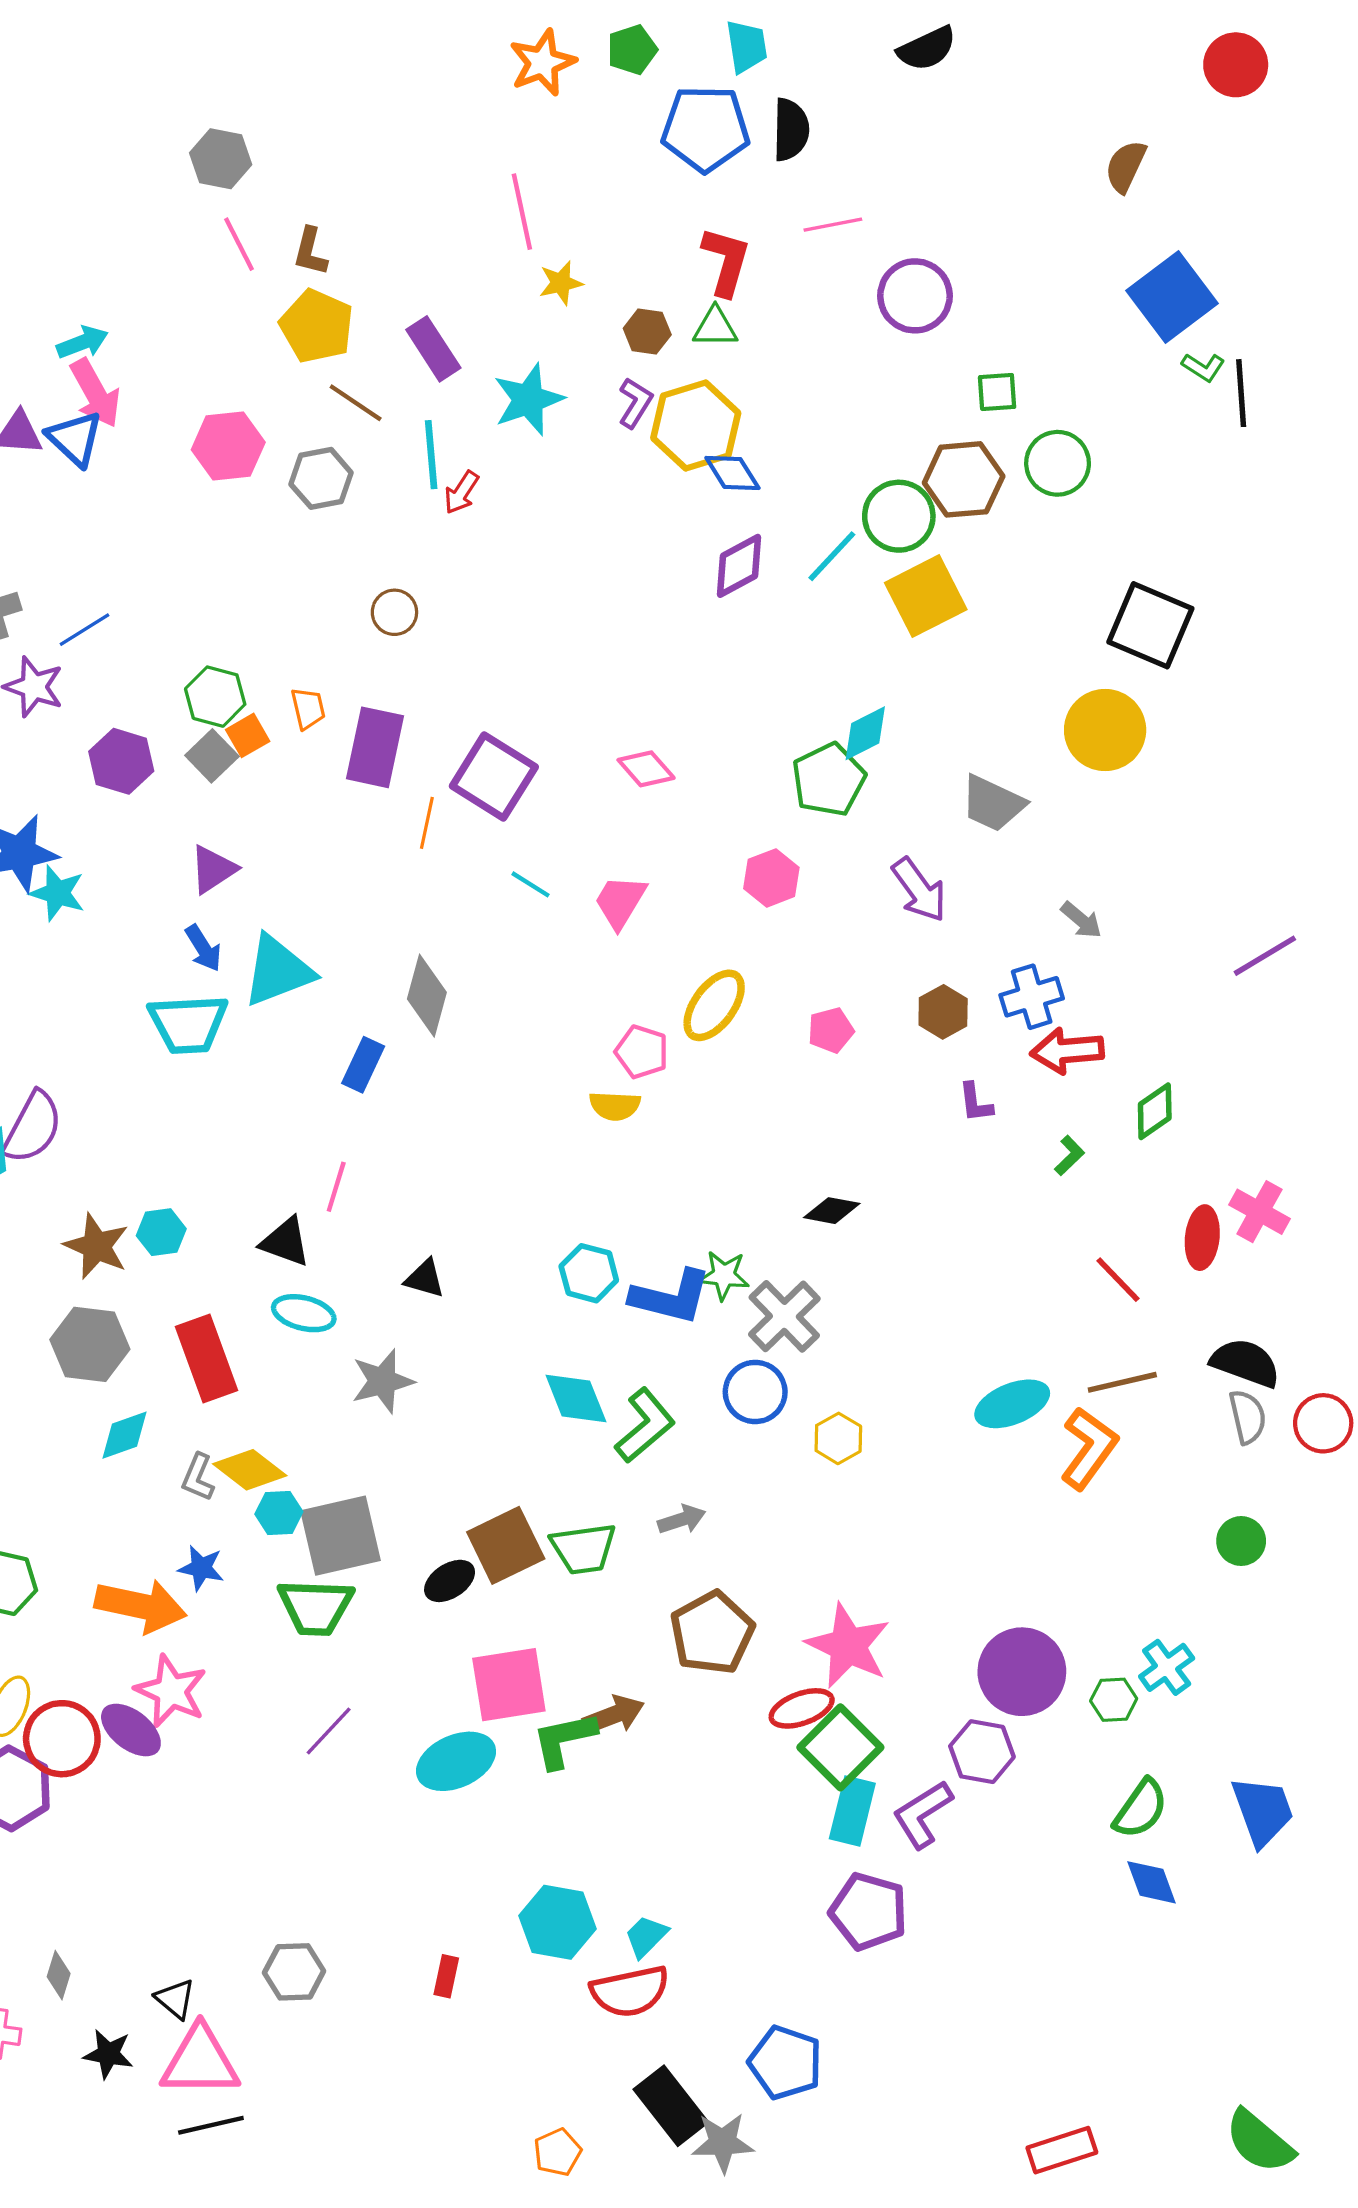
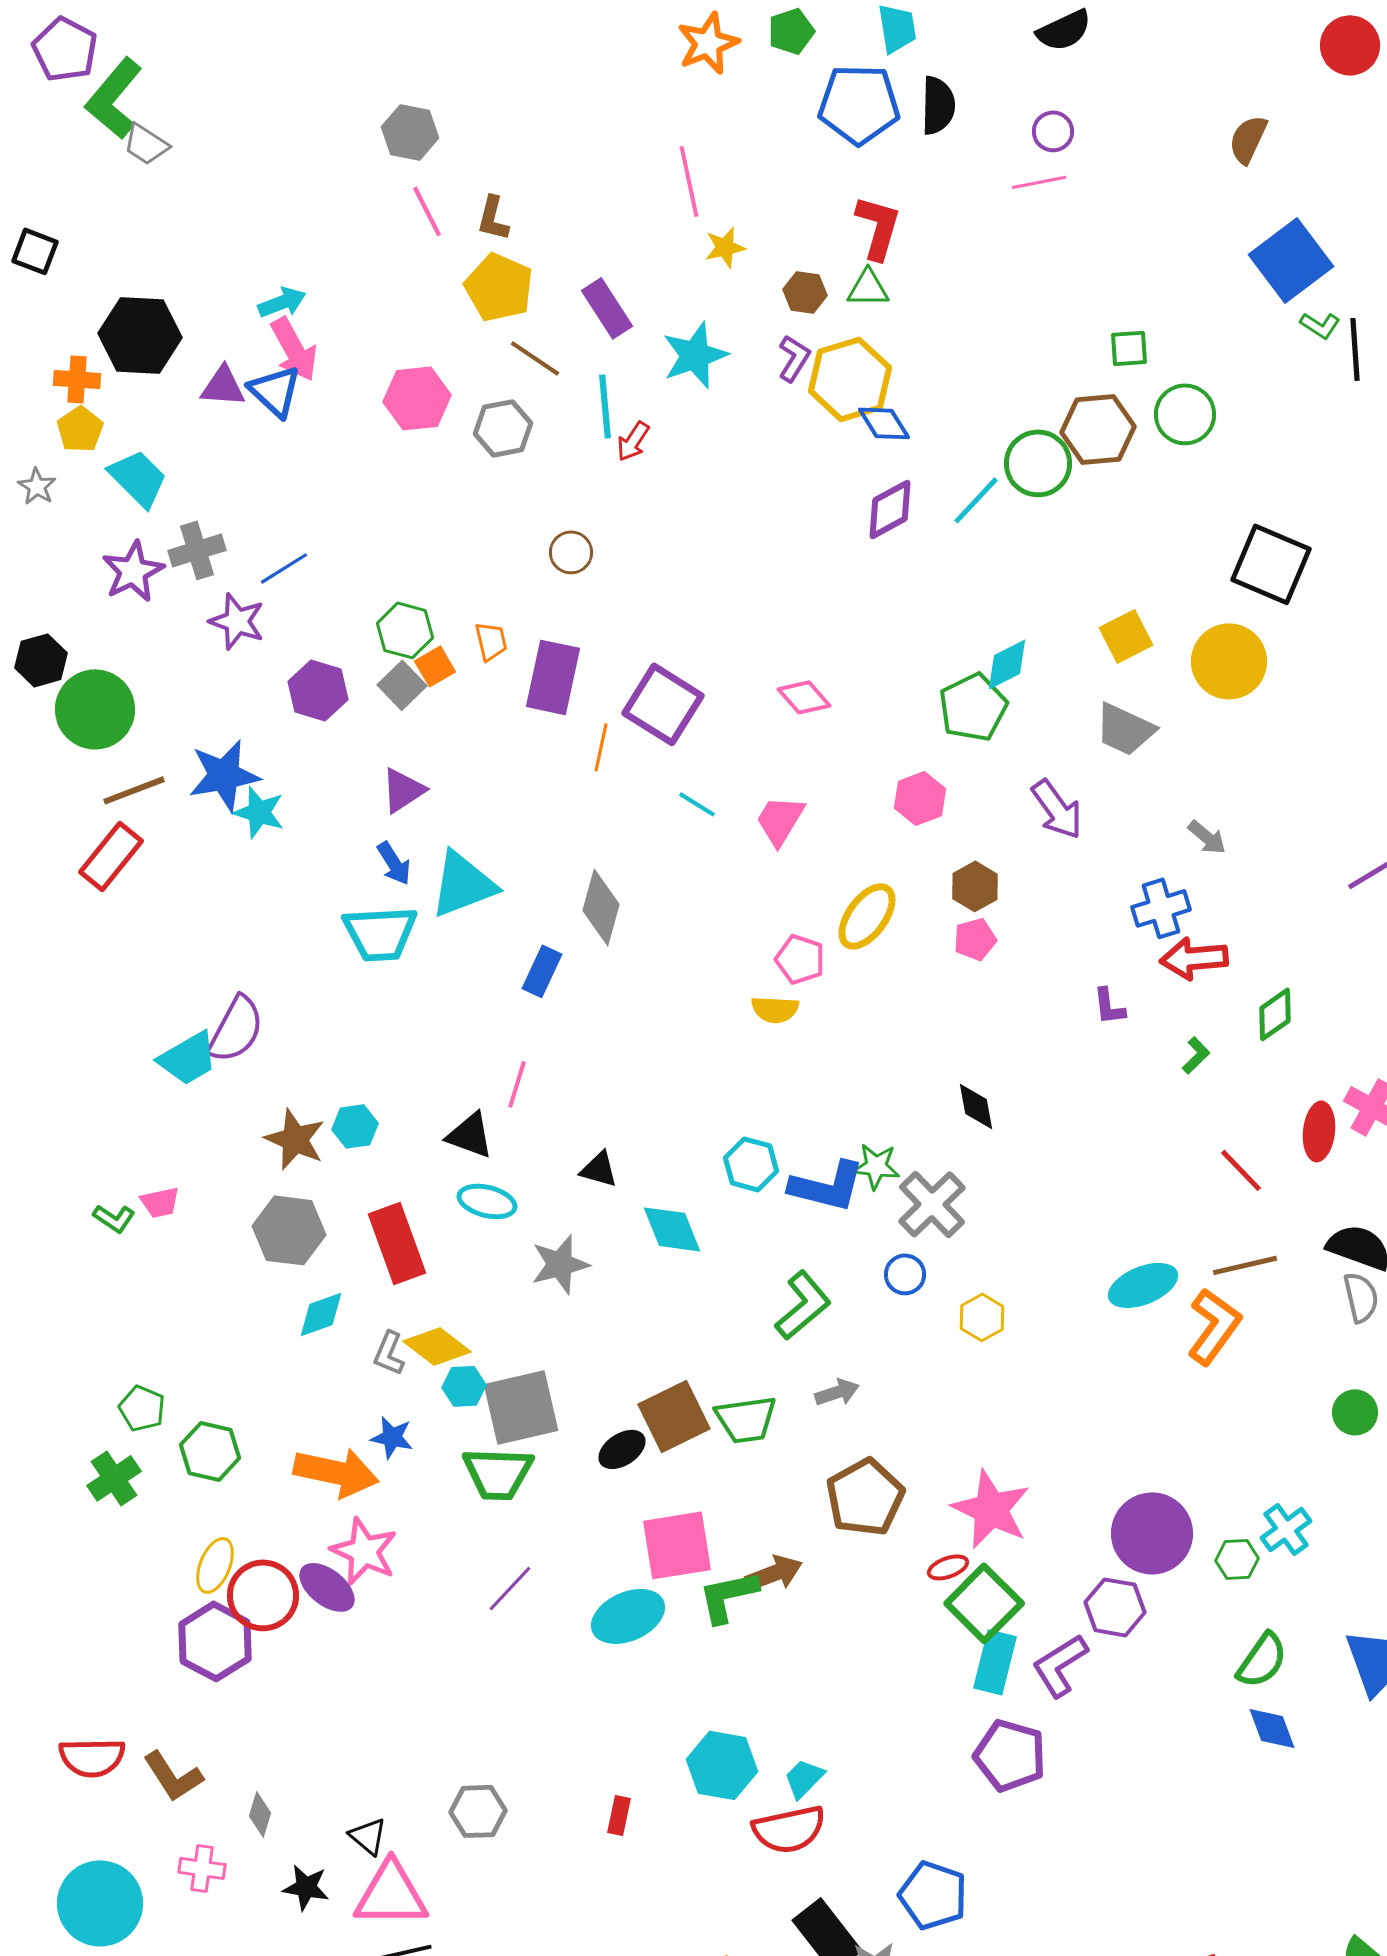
pink line: (833, 225) -> (1039, 182), moved
purple circle: (915, 296) -> (1053, 131), moved, size x0.6
yellow square: (926, 596) -> (1126, 636), moved, size x0.7
brown hexagon: (943, 1012) -> (975, 886), moved
black diamond: (832, 1211) -> (976, 1106), turned 69
blue circle: (755, 1392) -> (905, 1274), size x0.7
cyan diamond: (576, 1398) -> (672, 1229), moved
red ellipse: (802, 1708) -> (948, 1567), size x0.7

